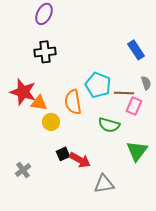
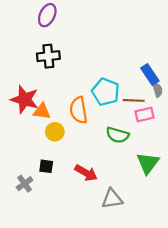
blue rectangle: (136, 50) -> (150, 75), moved
pink rectangle: (134, 106) -> (144, 114), turned 54
black square: (63, 154) -> (46, 166), moved, turned 32

